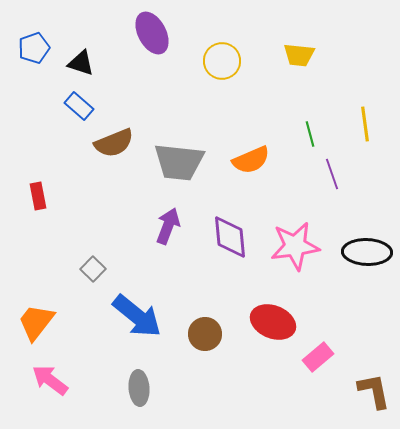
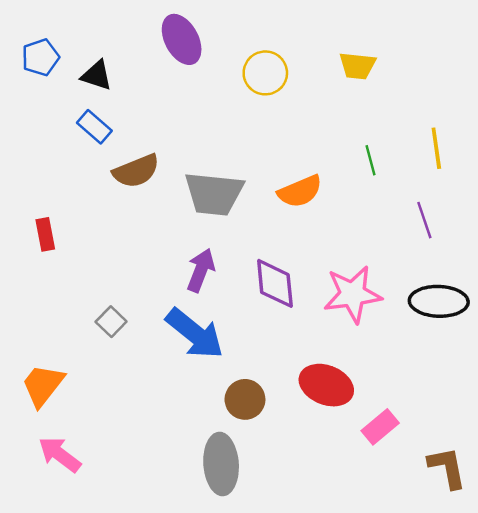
purple line: (332, 174) -> (424, 220), moved
blue arrow: (137, 316) -> (195, 334), moved
gray ellipse: (139, 388) -> (221, 464), moved, size x1.4

